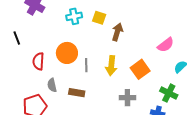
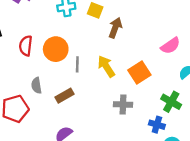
red semicircle: (38, 61) -> (26, 46), moved
yellow arrow: (111, 66) -> (106, 66), turned 138
brown rectangle: (77, 93) -> (65, 96), turned -42

